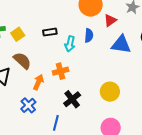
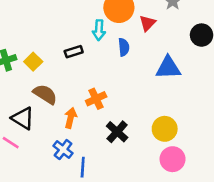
cyan arrow: (70, 44) -> (99, 30), moved
blue triangle: (121, 44) -> (168, 68), moved
yellow circle: (110, 92) -> (165, 129), moved
blue line: (56, 123) -> (83, 167), moved

